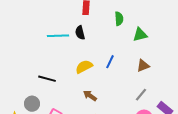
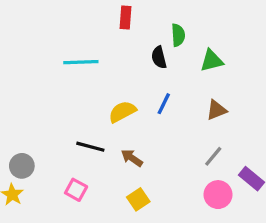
black semicircle: (80, 33) -> (159, 57), moved
black line: (47, 79) -> (90, 147), moved
gray circle: (32, 104) -> (22, 166), moved

